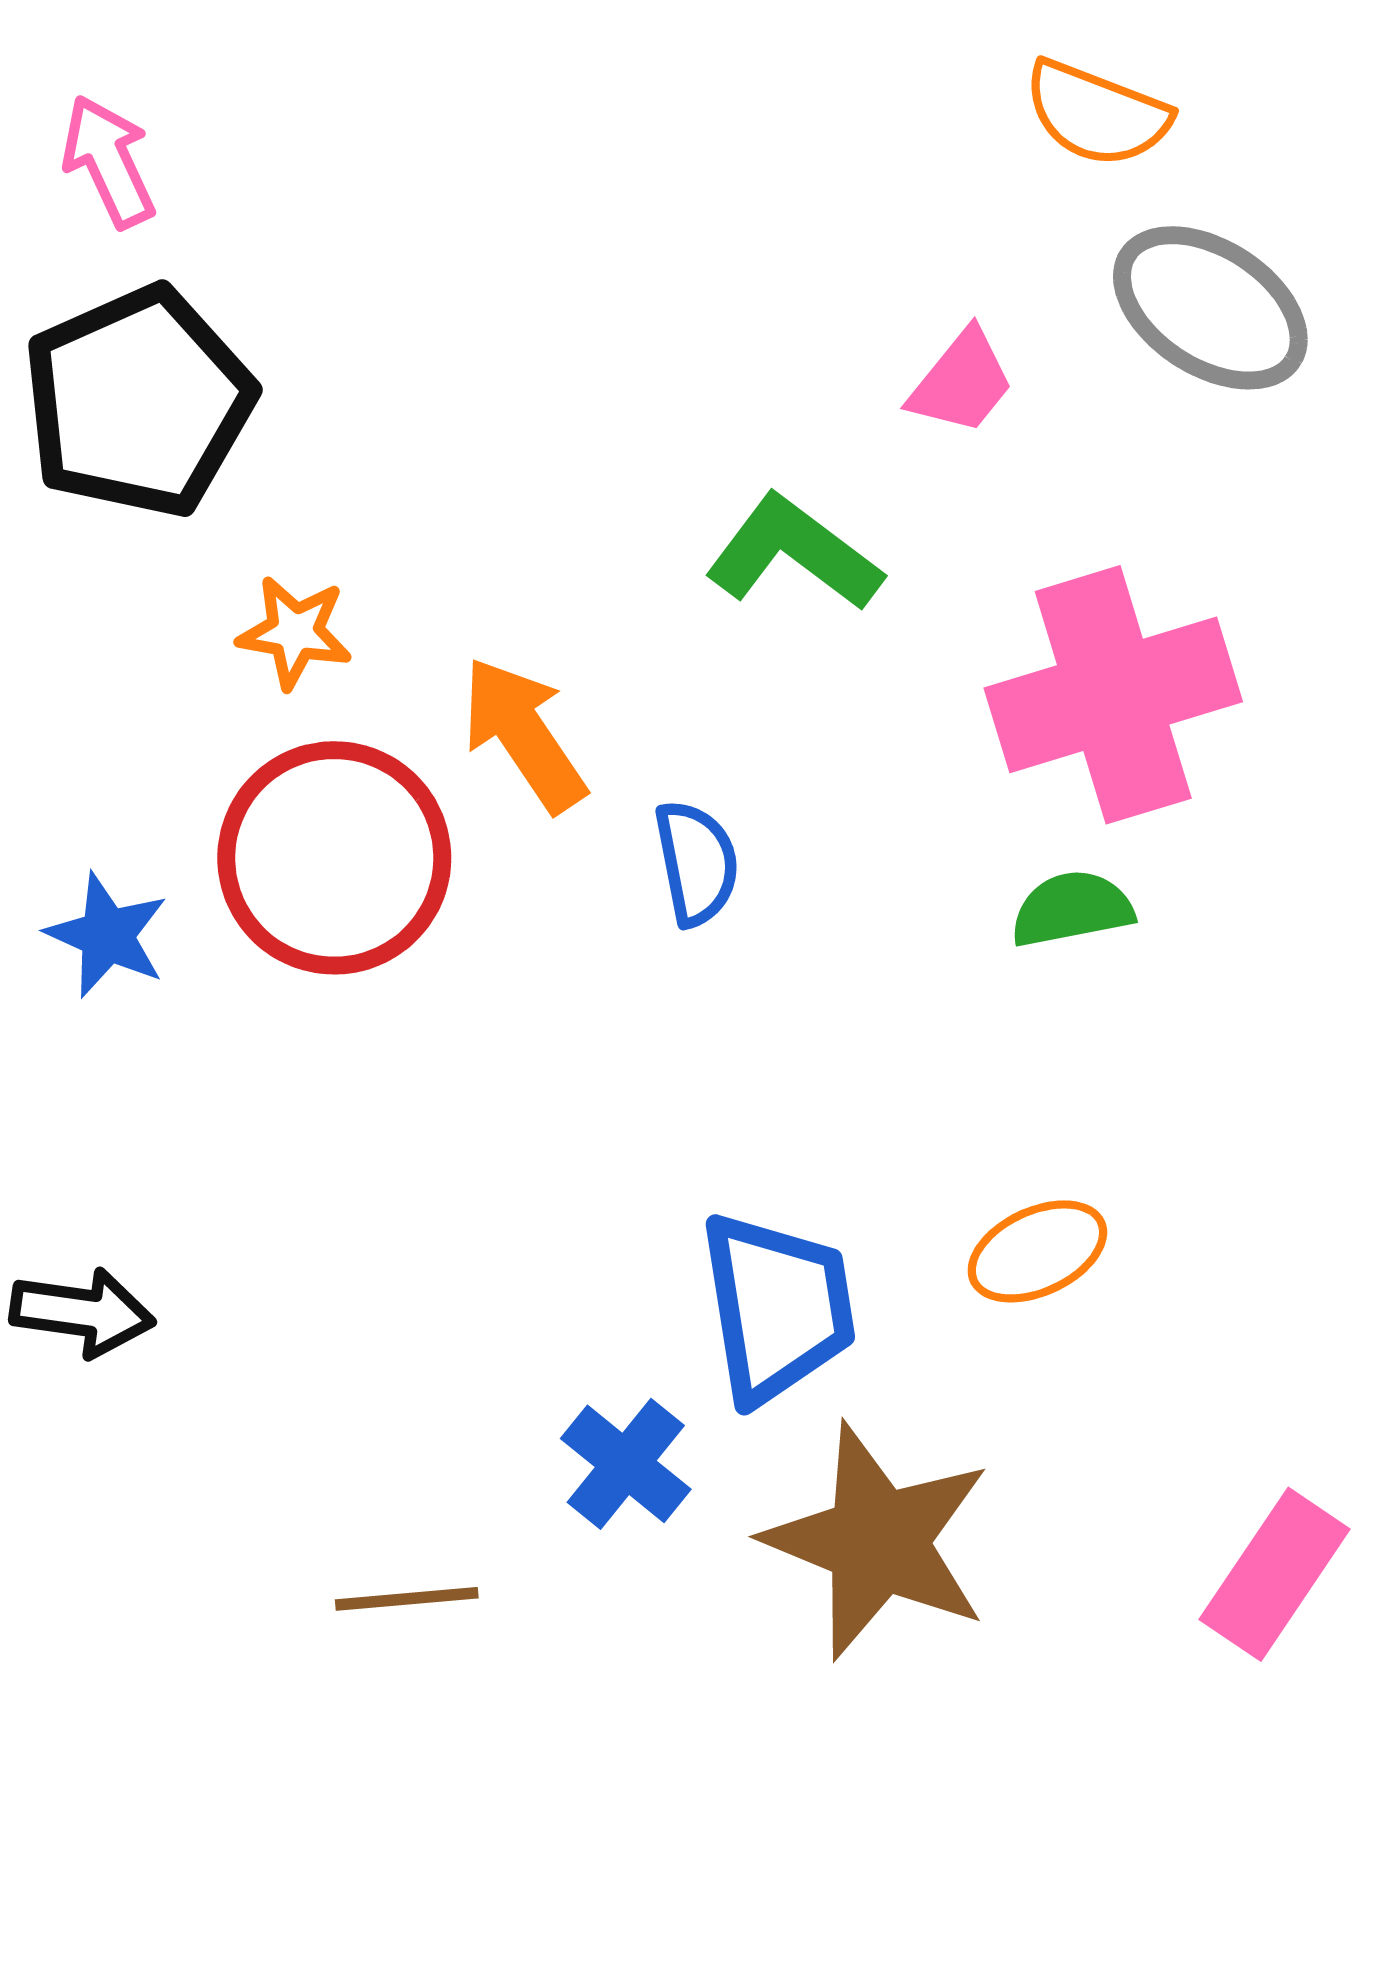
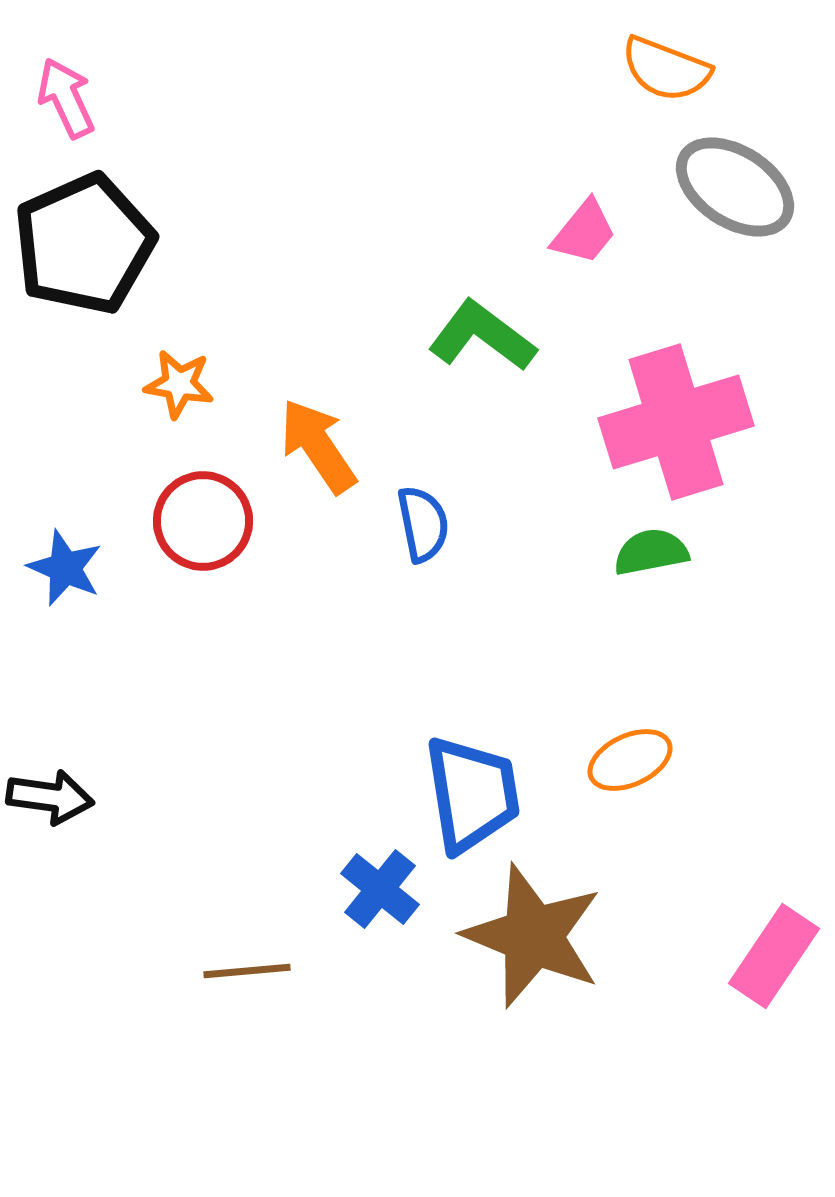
red circle: (334, 858) -> (203, 521), size x0.7

